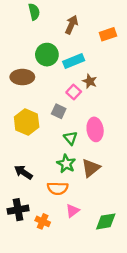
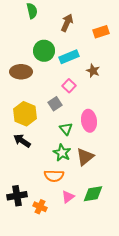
brown star: (90, 81) -> (93, 71), moved
gray square: (59, 111) -> (55, 104), turned 32
black arrow: (23, 172) -> (22, 141), moved
green diamond: (106, 221) -> (93, 194), moved

